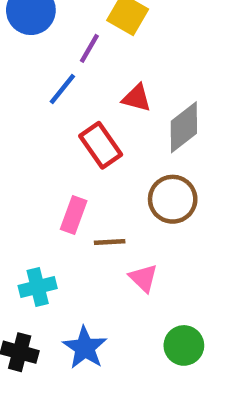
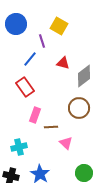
purple line: (89, 48) -> (42, 41), turned -48
red rectangle: (101, 145) -> (25, 87), moved

